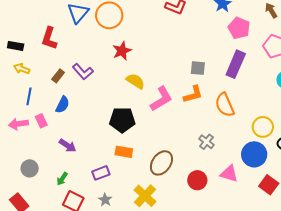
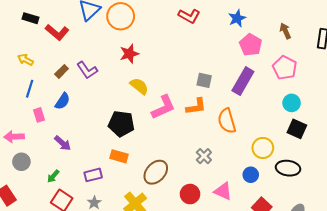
red L-shape: (49, 38) -> (57, 32), turned -75
black rectangle: (16, 46) -> (30, 18), moved
pink arrow: (18, 124) -> (14, 137), moved
blue circle: (254, 154) -> (251, 175), size x0.6

